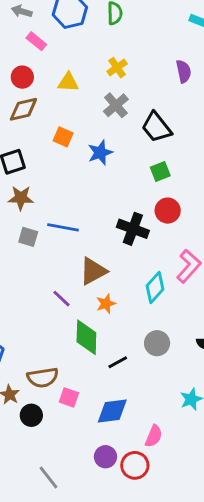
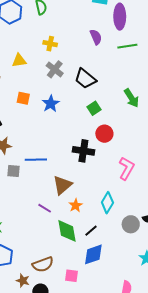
yellow cross: (117, 68) -> (50, 44), turned -32
cyan diamond: (155, 287) -> (107, 203), moved
gray circle: (157, 343) -> (131, 224), moved
black line: (118, 362) -> (91, 231), moved
pink square: (69, 397) -> (72, 276), moved
blue diamond: (112, 411) -> (93, 254), moved

